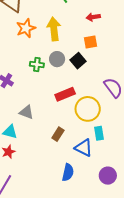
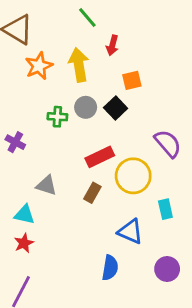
red arrow: (93, 17) -> (112, 45), moved, turned -64
cyan rectangle: (99, 133) -> (165, 209), moved
brown rectangle: (58, 134) -> (92, 193), moved

